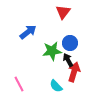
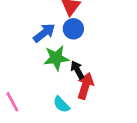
blue arrow: (28, 32) -> (44, 33), moved
blue circle: (70, 43) -> (73, 29), moved

